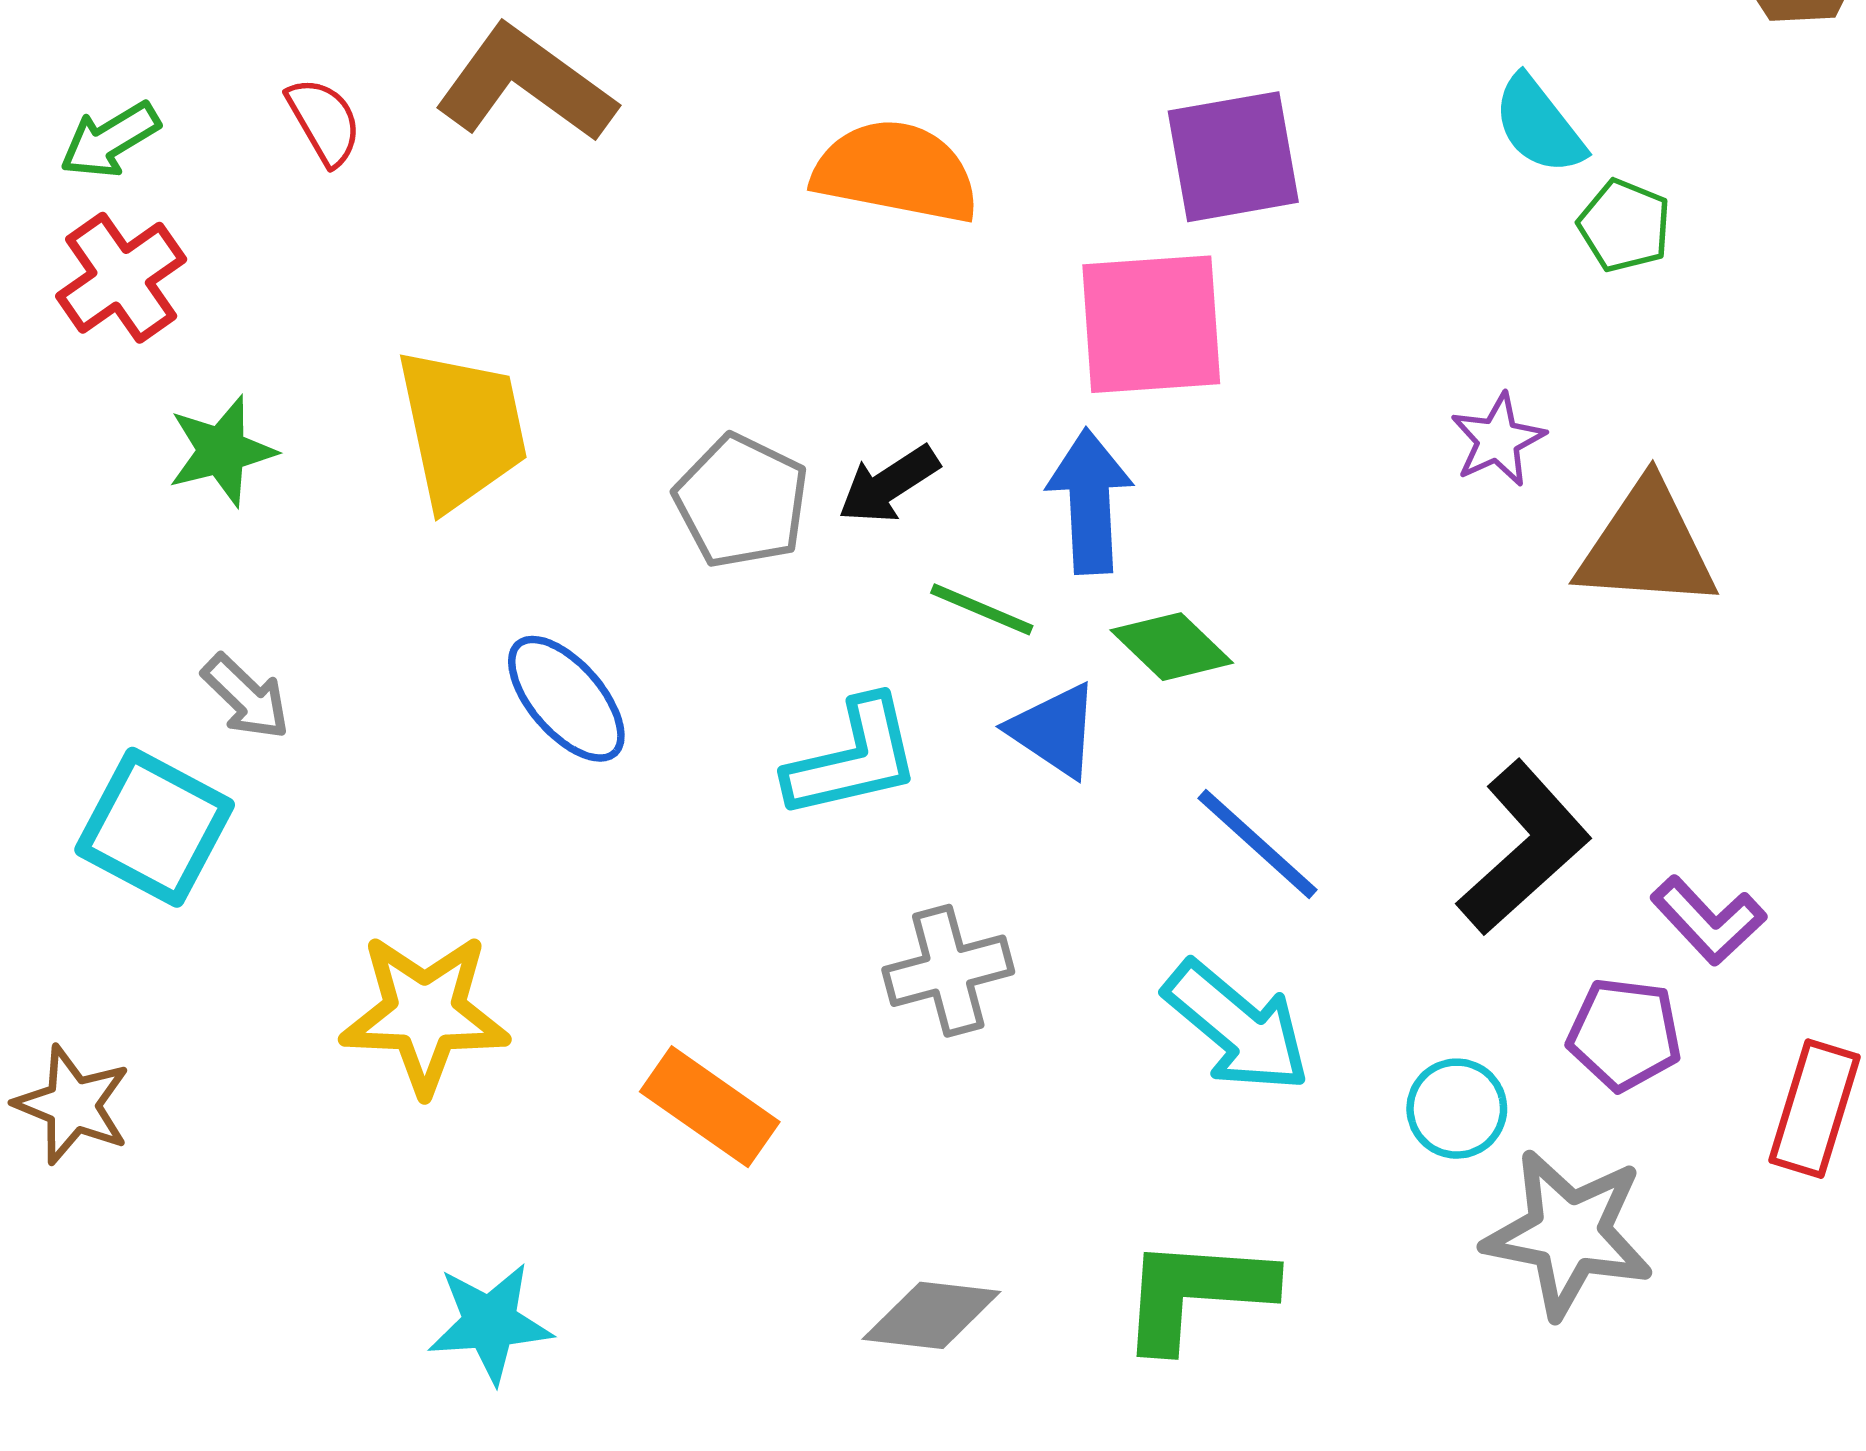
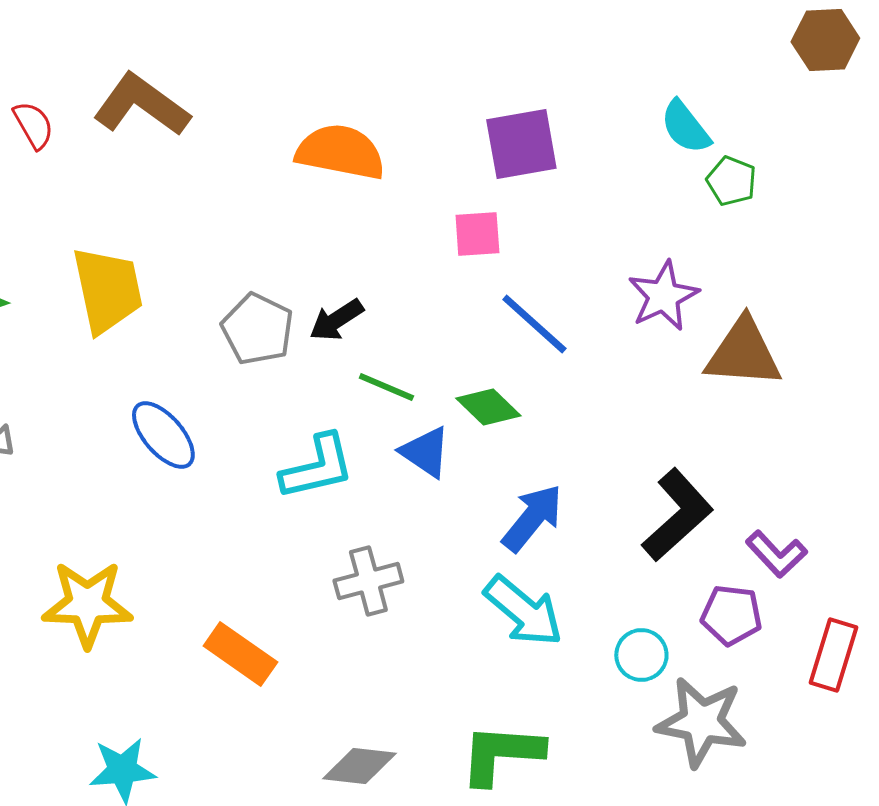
pink square: (1151, 324) -> (477, 234), size x0.6
purple star: (1498, 440) -> (663, 296), size x1.4
blue arrow: (1090, 501) -> (532, 518), moved, turned 42
blue line: (1257, 844) -> (534, 324), moved

